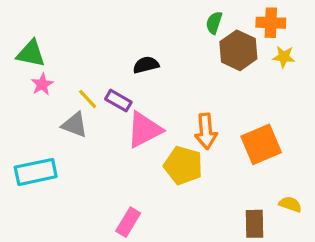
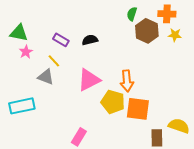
purple rectangle: (118, 101) -> (61, 40), moved
orange square: (261, 144) -> (138, 109), moved, turned 30
yellow semicircle: (290, 204) -> (179, 126), size x1.5

